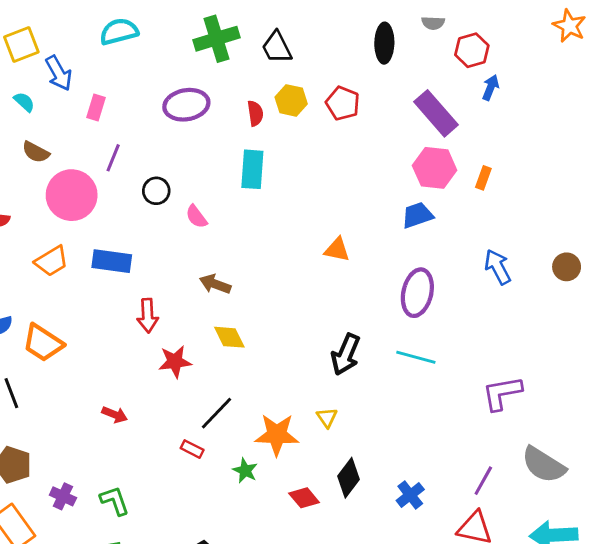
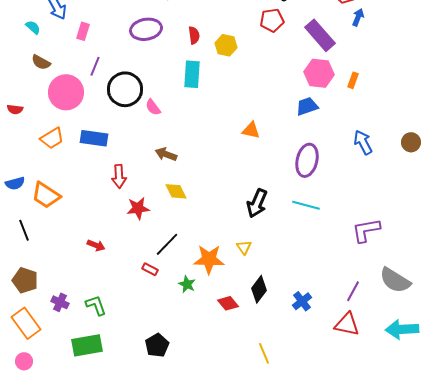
yellow hexagon: (291, 100) -> (226, 45), moved
red pentagon: (343, 103) -> (272, 20), moved, turned -30
black circle: (156, 191) -> (125, 89), size x1.8

